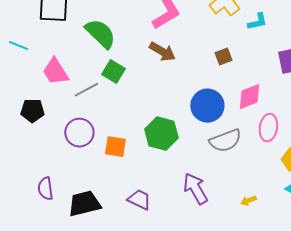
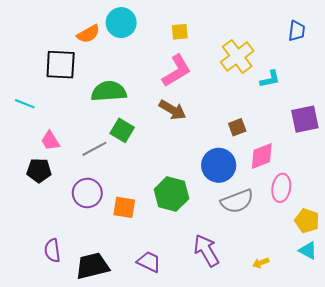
green semicircle: (100, 34) -> (109, 91), turned -48
brown square: (223, 57) -> (237, 127), moved
pink trapezoid: (55, 72) -> (50, 141), moved, size x0.7

